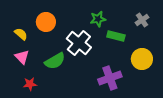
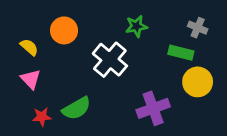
gray cross: (142, 20) -> (198, 28), turned -32
green rectangle: (116, 36) -> (181, 53), moved
green semicircle: (55, 61) -> (77, 108), moved

